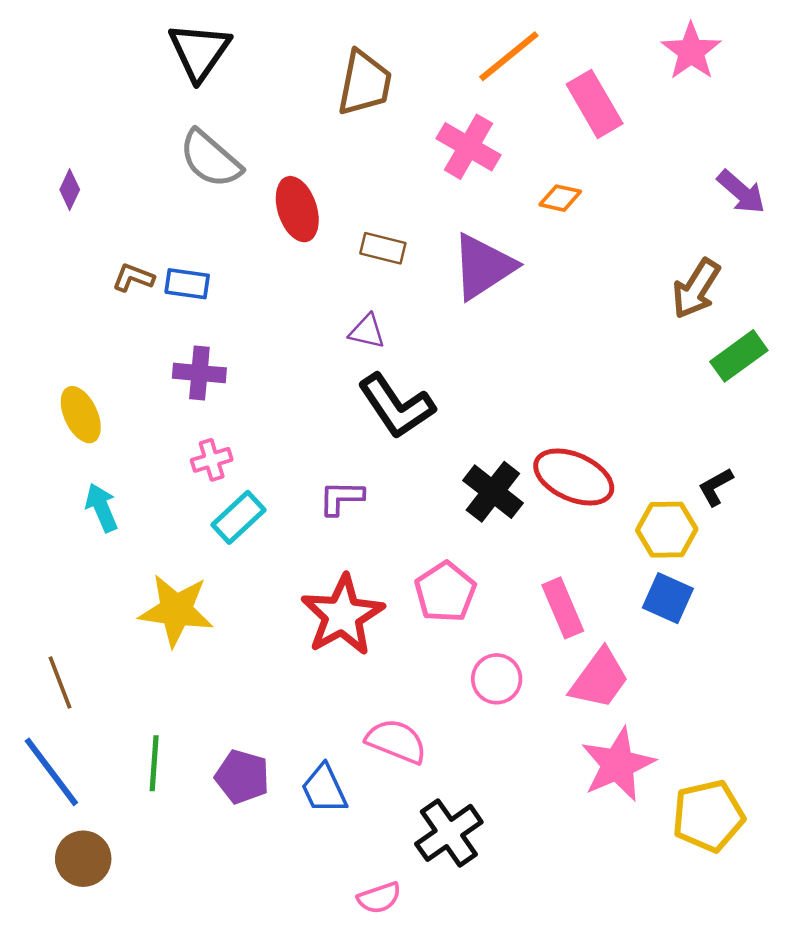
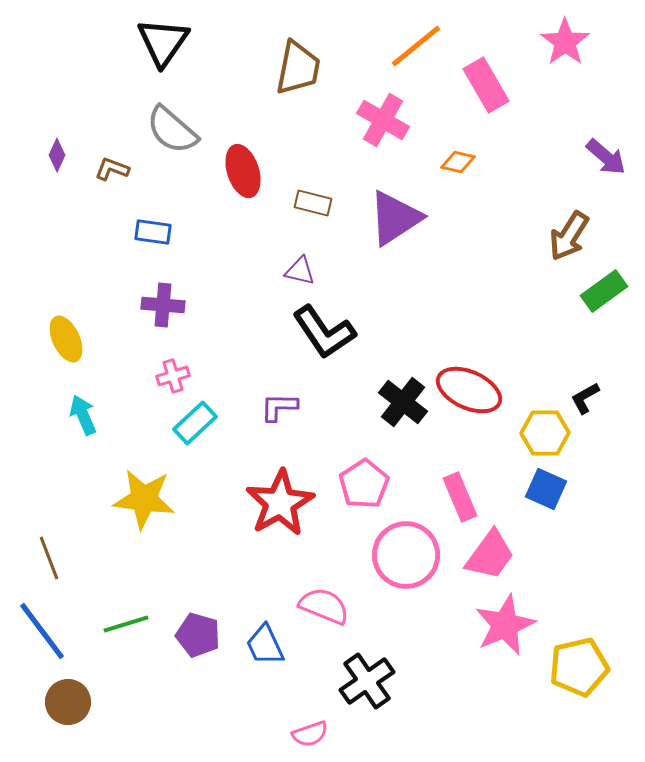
brown L-shape: (133, 278) -> (112, 169), moved
pink circle: (497, 679) -> (406, 555), size x1.6
green line: (154, 763) -> (126, 624), turned 69

